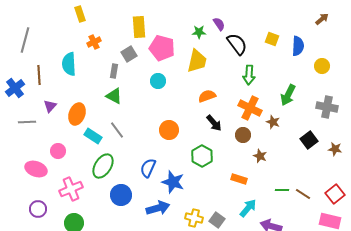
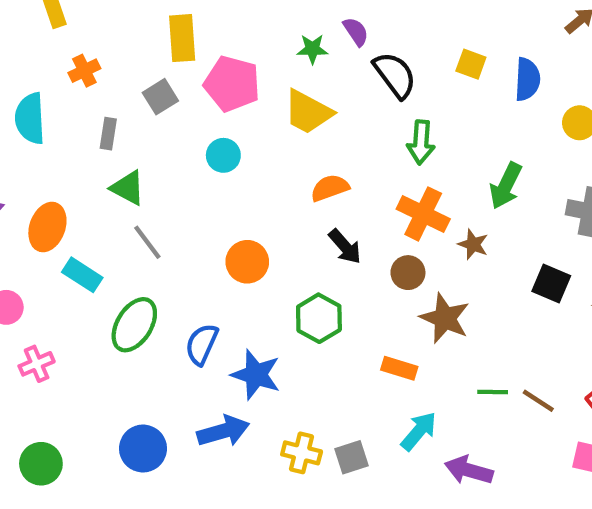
yellow trapezoid: (197, 61) -> (308, 112), turned 105
gray rectangle: (114, 71) -> (108, 134), moved
gray line: (117, 130) -> (147, 242), moved
black square: (309, 140) -> (551, 283), turned -30
brown star: (260, 156) -> (445, 318), size x1.6
green ellipse: (103, 166) -> (134, 325), moved
pink cross: (71, 189) -> (37, 364), moved, size x0.7
blue circle: (121, 195) -> (143, 449), moved
gray square: (217, 220) -> (351, 457), turned 35

